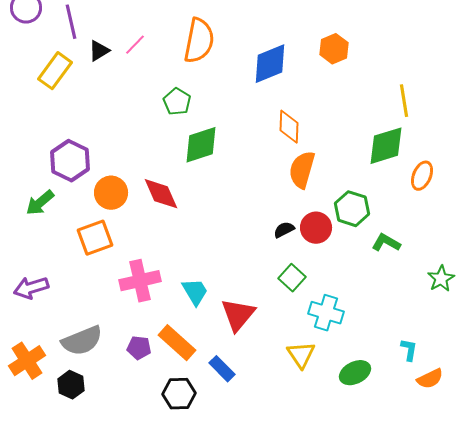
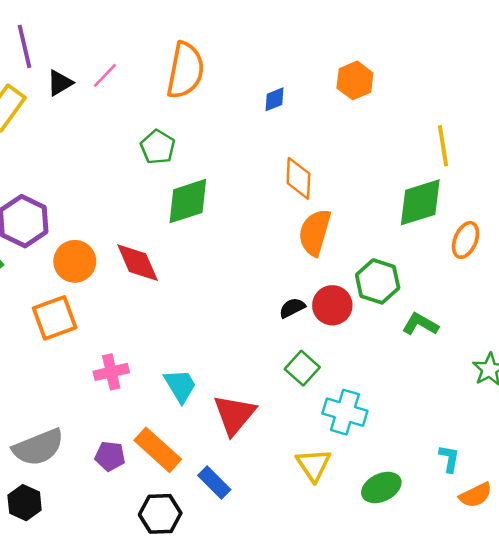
blue diamond: (270, 64) -> (275, 99), size x0.5
pink cross: (140, 281) -> (111, 372), size x0.7

